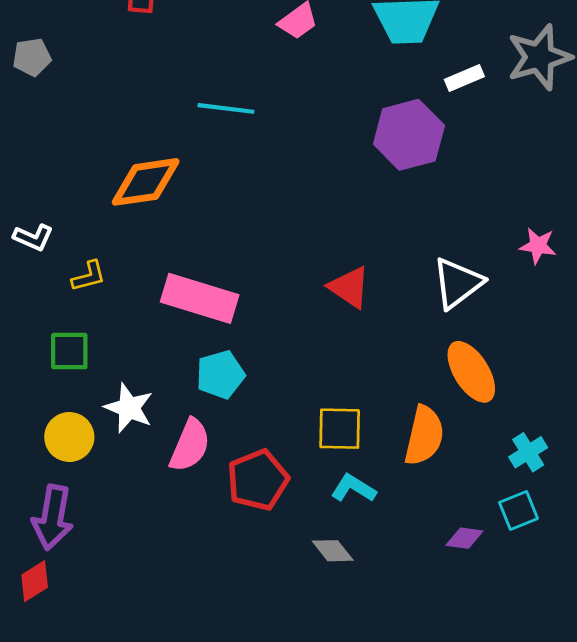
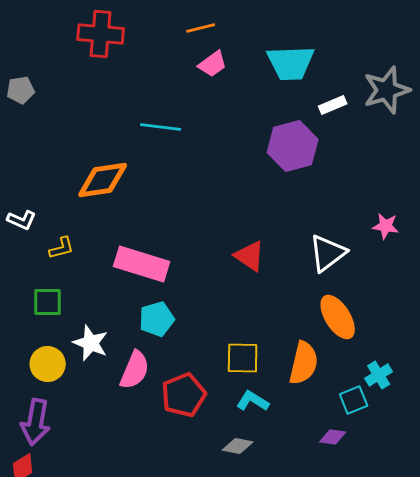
cyan square: (518, 510) -> (354, 400), moved
gray diamond: (333, 551) -> (238, 446), turned -40

